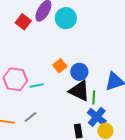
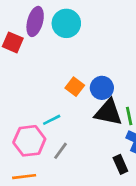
pink hexagon: (15, 79) -> (29, 141), moved
gray line: (30, 117) -> (60, 151), moved

